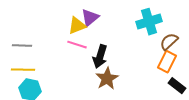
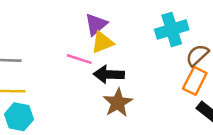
yellow triangle: (77, 26) -> (102, 42), moved
black arrow: (100, 57) -> (109, 74), turned 75

